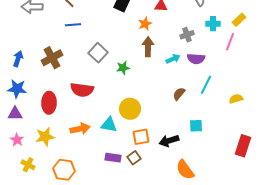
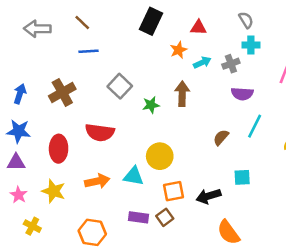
cyan cross: (213, 24) -> (251, 45), moved
brown arrow: (148, 47) -> (182, 94), moved
cyan arrow: (173, 59) -> (202, 62), moved
yellow star: (45, 137) -> (54, 191), turned 30
orange hexagon: (64, 170) -> (92, 232), moved

